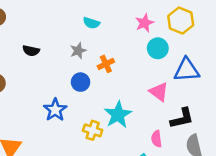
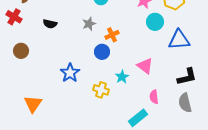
blue circle: (81, 82) -> (102, 52), moved
pink triangle: (159, 92) -> (145, 66), moved
cyan star: (118, 115) -> (122, 77), size x0.6
black L-shape: (182, 118) -> (187, 77), moved

